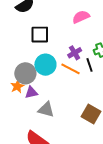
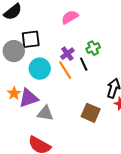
orange line: (70, 69) -> (65, 70), turned 36
gray circle: (25, 73) -> (14, 51), moved
purple triangle: (31, 92) -> (29, 98), size x1.5

